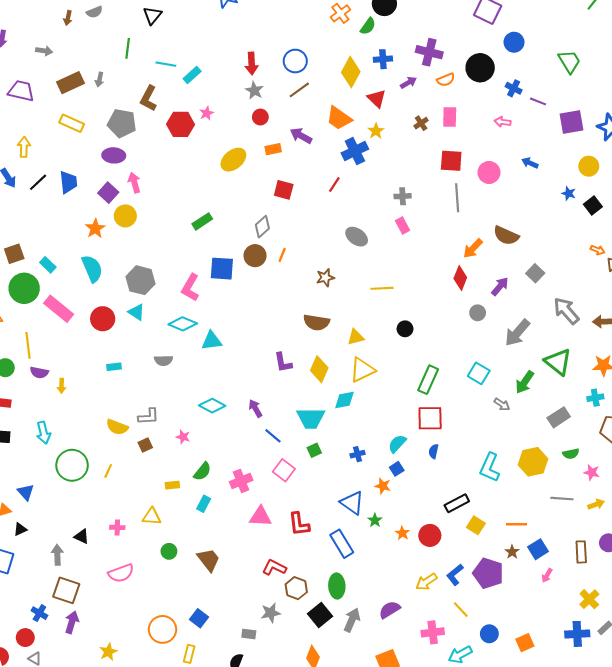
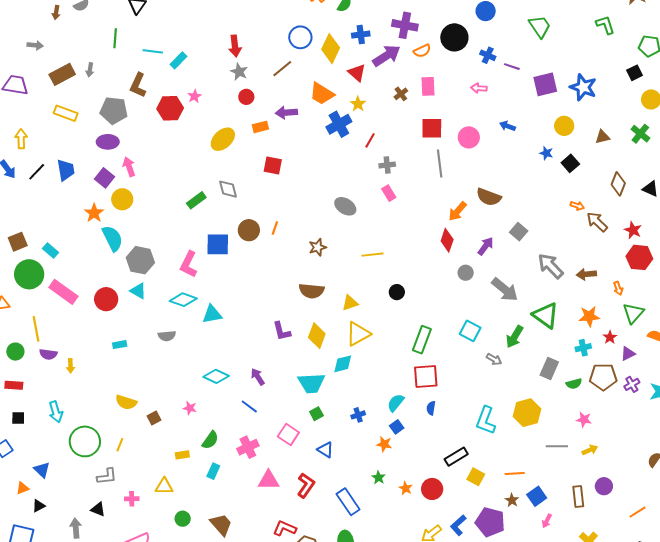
blue circle: (295, 61) -> (300, 37), moved
purple arrow: (408, 83) -> (386, 56), size x1.8
purple arrow: (301, 136) -> (286, 113), turned -30
red line: (334, 185) -> (370, 140), moved
gray diamond: (262, 227) -> (228, 189), moved, turned -60
cyan semicircle: (92, 269) -> (112, 238), moved
gray arrow: (517, 333) -> (505, 290), turned -88
gray L-shape: (148, 416) -> (107, 476), moved
gray rectangle: (559, 417) -> (549, 368), turned -30
blue line: (273, 436) -> (249, 406), moved
green semicircle: (571, 454) -> (574, 384), moved
blue triangle: (352, 503) -> (325, 450), moved, size x0.7
red L-shape: (299, 524) -> (306, 485), turned -135

